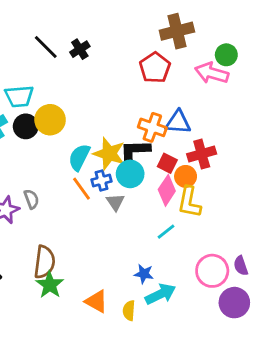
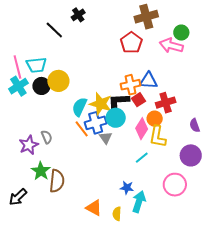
black cross: (80, 49) -> (78, 15), moved
orange cross: (152, 127) -> (130, 85), turned -30
red square: (167, 163) -> (139, 100), moved, turned 32
blue cross: (102, 180) -> (96, 123), size x1.5
purple semicircle: (241, 266) -> (195, 125), moved
green star: (50, 285) -> (41, 171), moved
cyan arrow: (161, 294) -> (139, 202), turned -45
purple circle: (234, 303) -> (191, 155), moved

